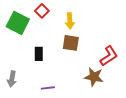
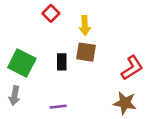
green square: (18, 23) -> (22, 63), moved
black rectangle: (39, 54) -> (62, 62), moved
brown star: (94, 77) -> (125, 103), moved

